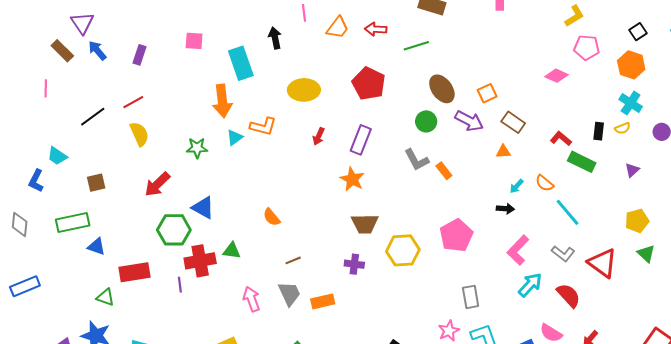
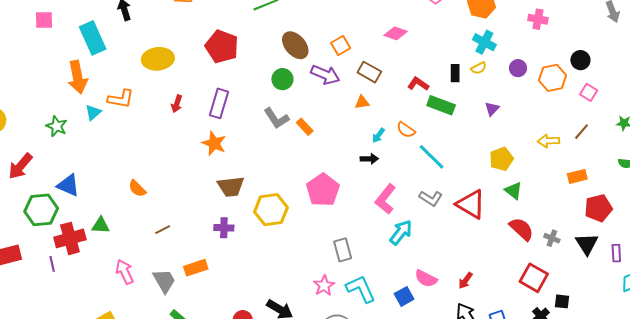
pink diamond: (557, 76) -> (396, 33), moved
green star: (197, 148) -> (57, 126), turned 30
gray trapezoid: (289, 294) -> (164, 281), moved
red semicircle: (569, 295) -> (521, 229), moved

